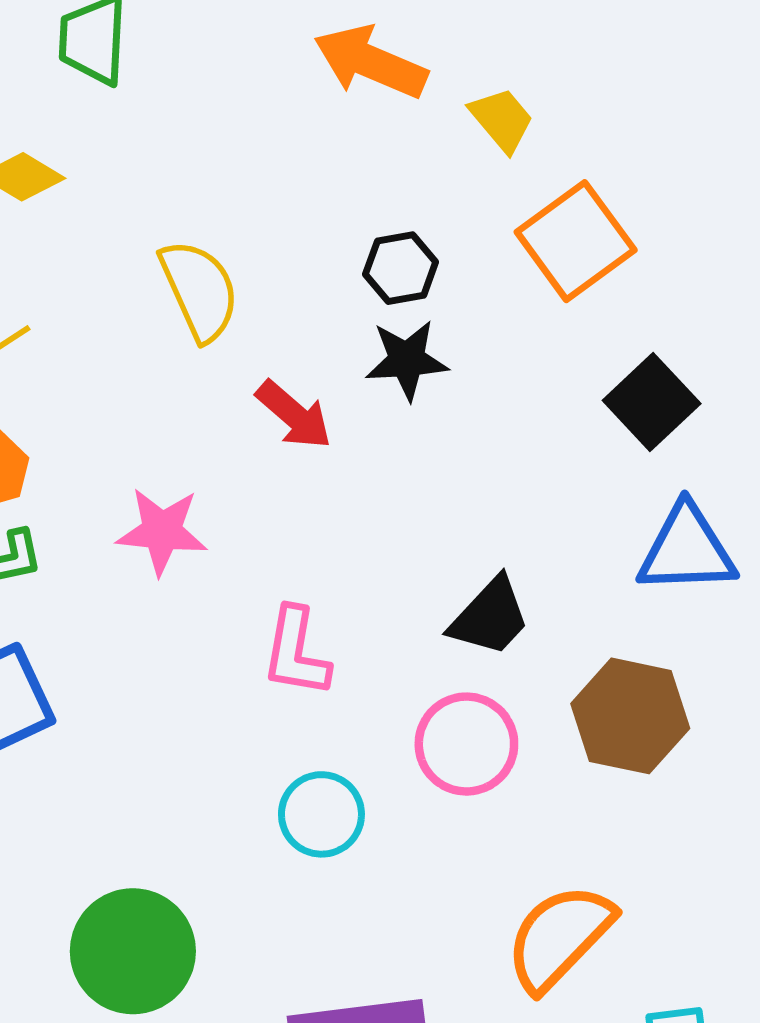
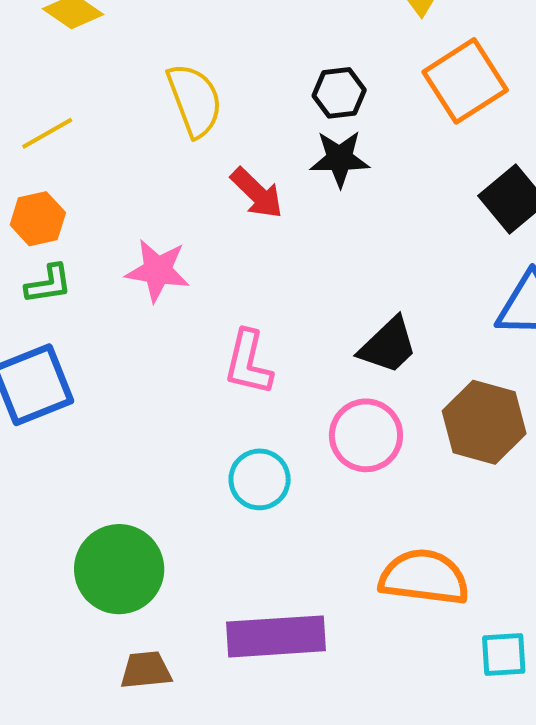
orange semicircle: (559, 937) -> (424, 577), turned 50

